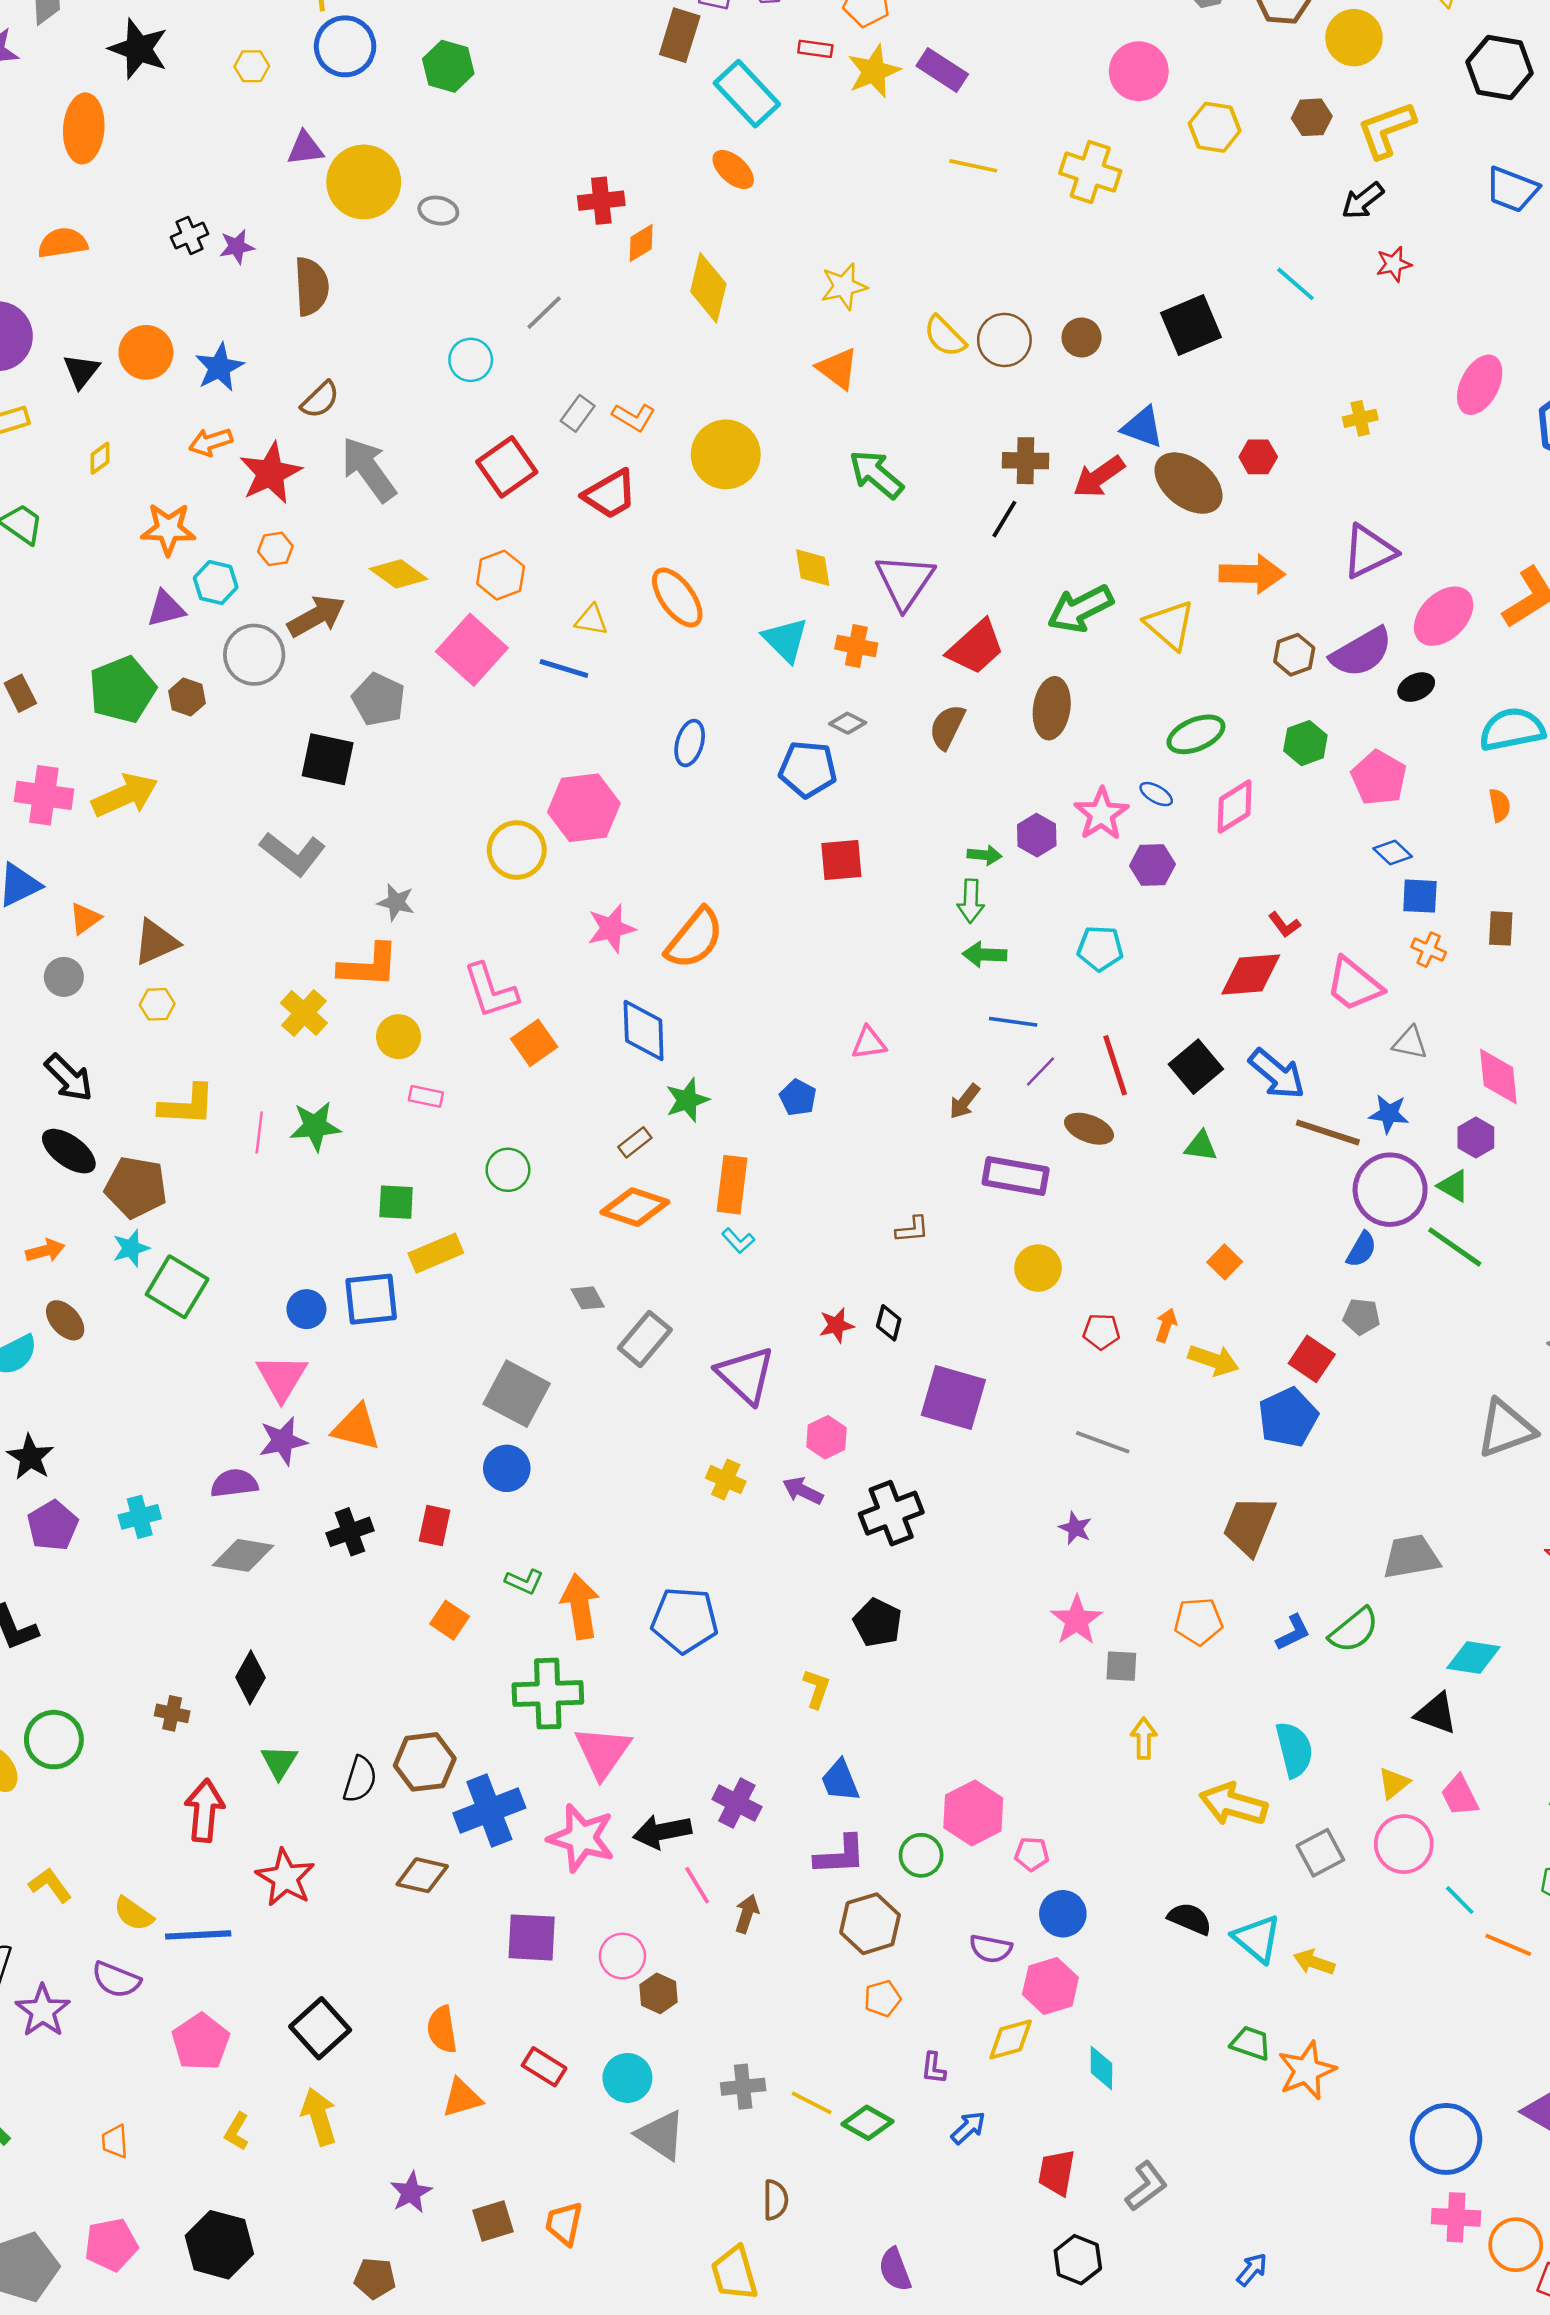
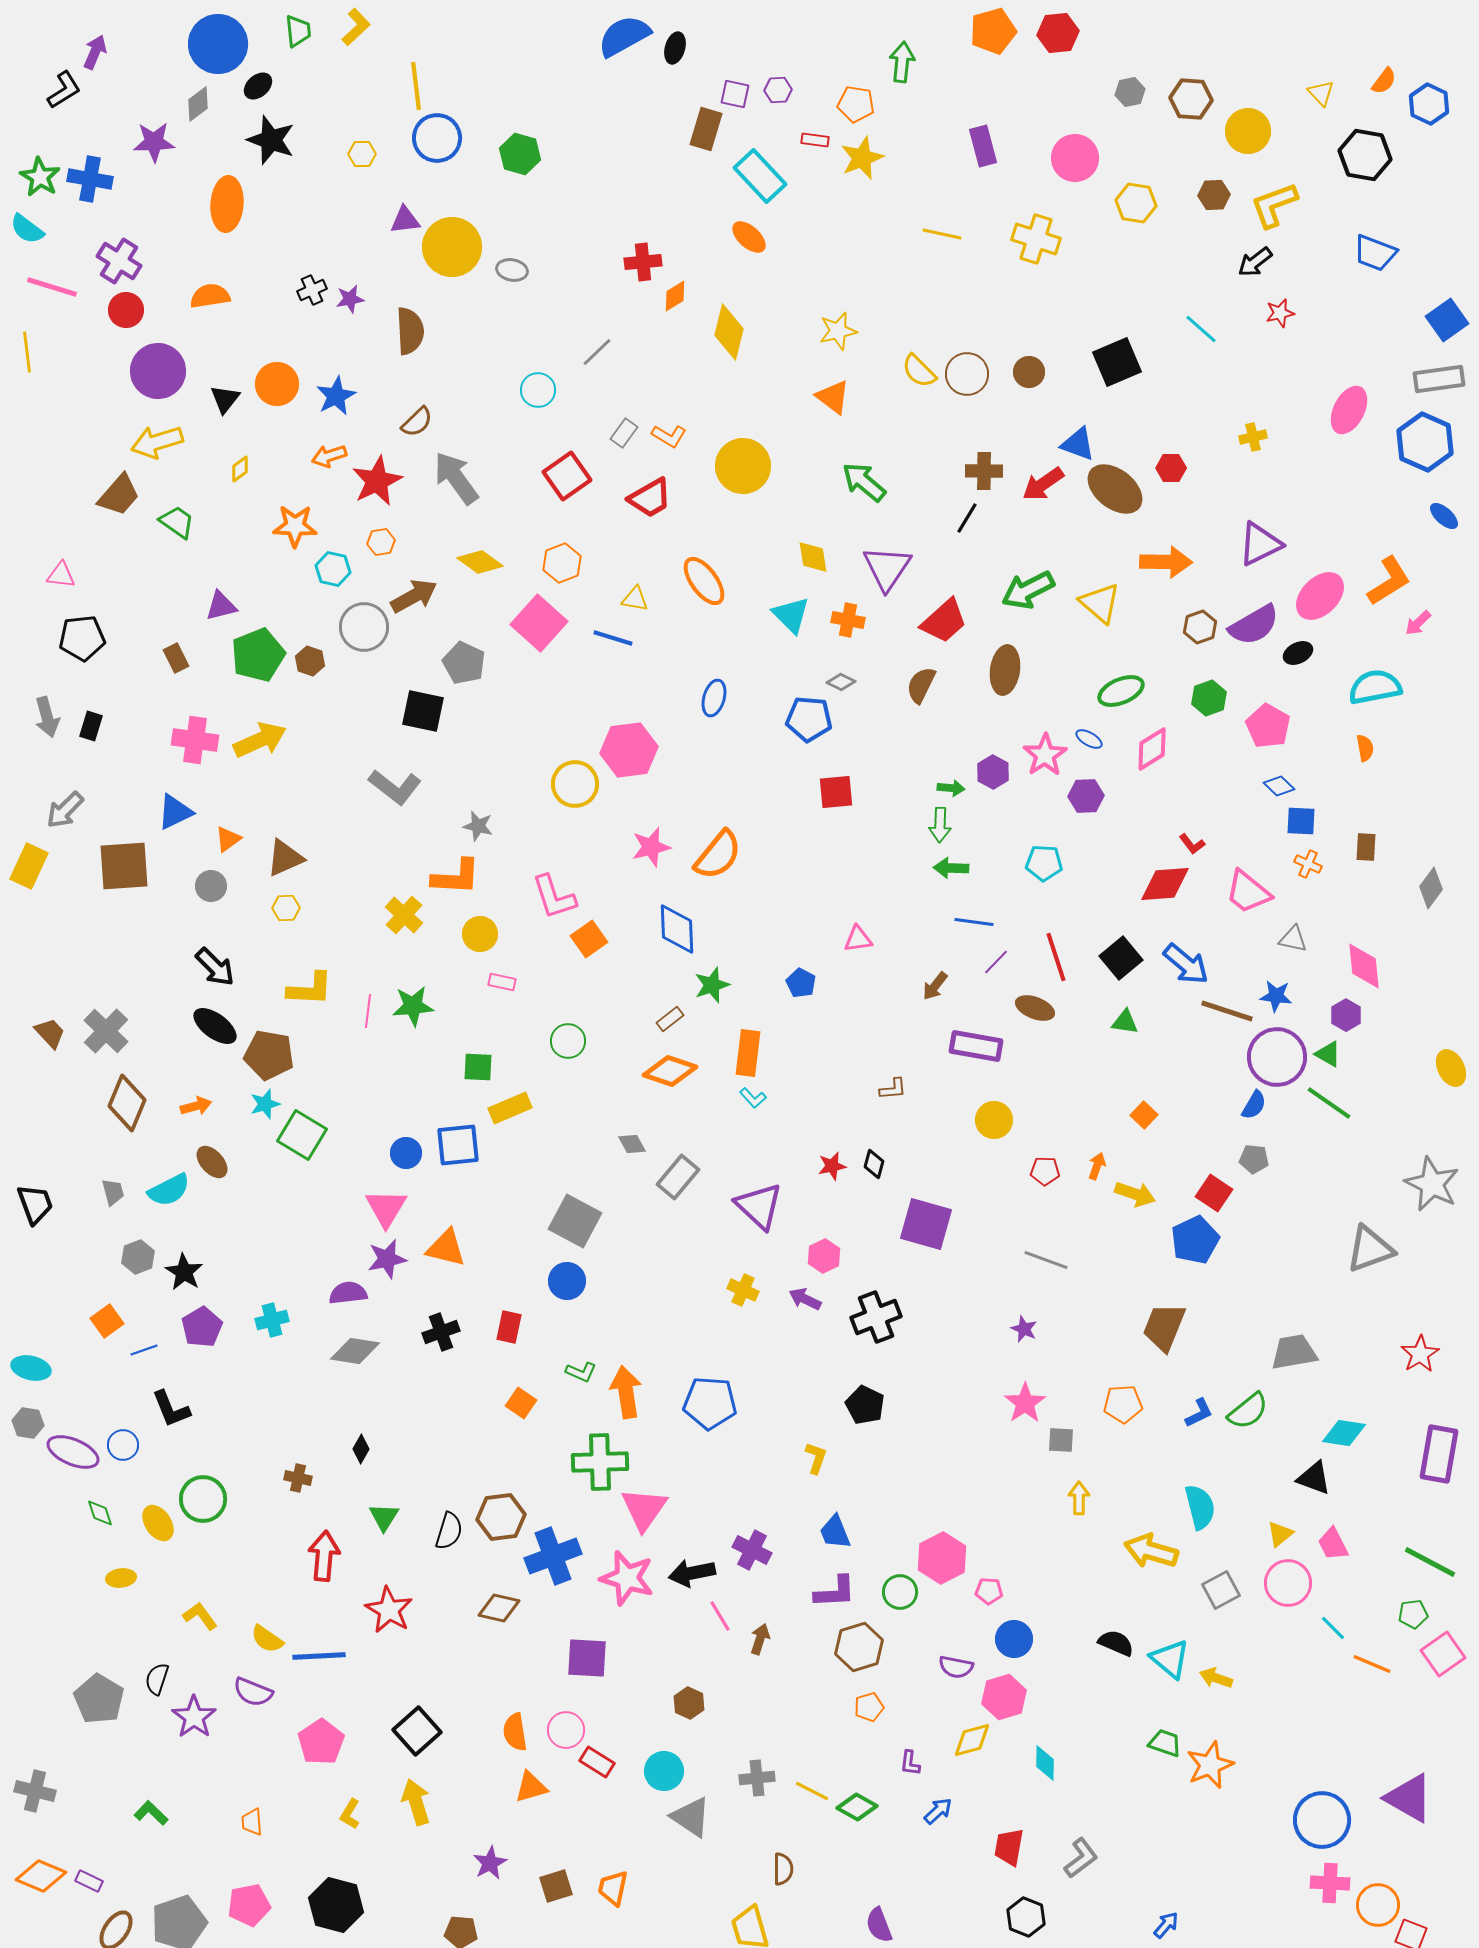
purple rectangle: (942, 70) -> (983, 146), moved, turned 42
purple triangle: (166, 609) -> (221, 606), moved
black diamond: (250, 1677) -> (361, 1449), size x0.7
pink circle: (622, 1956) -> (566, 1730), moved

